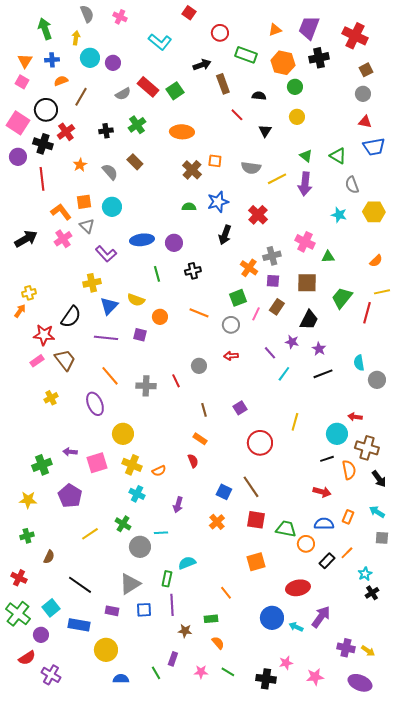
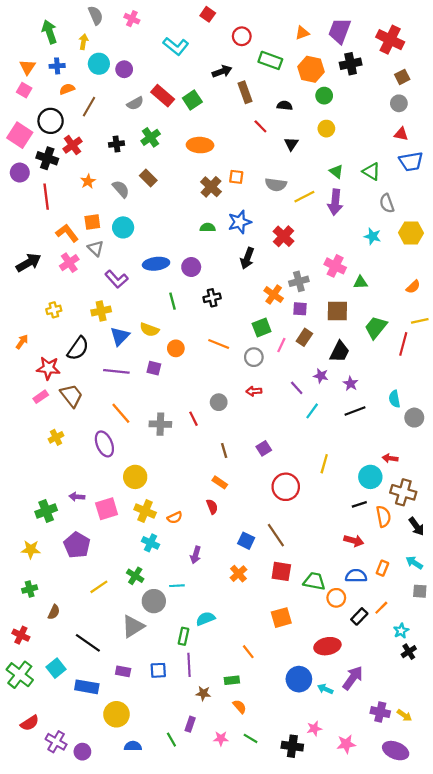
yellow cross: (29, 293) -> (54, 310), moved
gray triangle: (130, 584) -> (133, 626), moved
purple circle: (41, 635) -> (82, 752), moved

